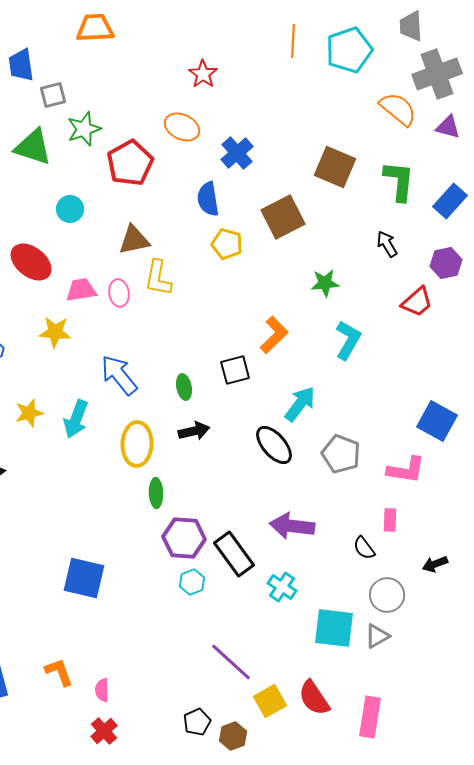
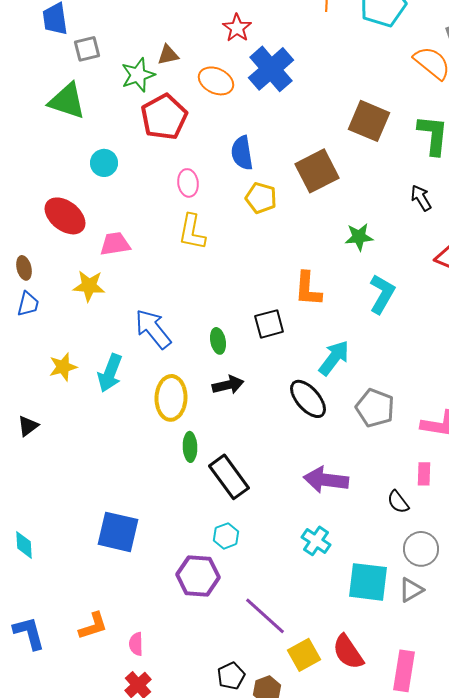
green star: (84, 129) -> (138, 75), moved
blue cross: (237, 153) -> (271, 69), moved, size x1.4
brown triangle: (134, 240) -> (168, 55), moved, size x0.7
pink ellipse: (119, 293) -> (188, 183), moved
orange L-shape: (274, 335) -> (308, 289), turned 138
purple hexagon: (184, 538) -> (198, 576), moved
black rectangle: (234, 554) -> (229, 477), moved
orange L-shape: (59, 672) -> (93, 626), turned 92

